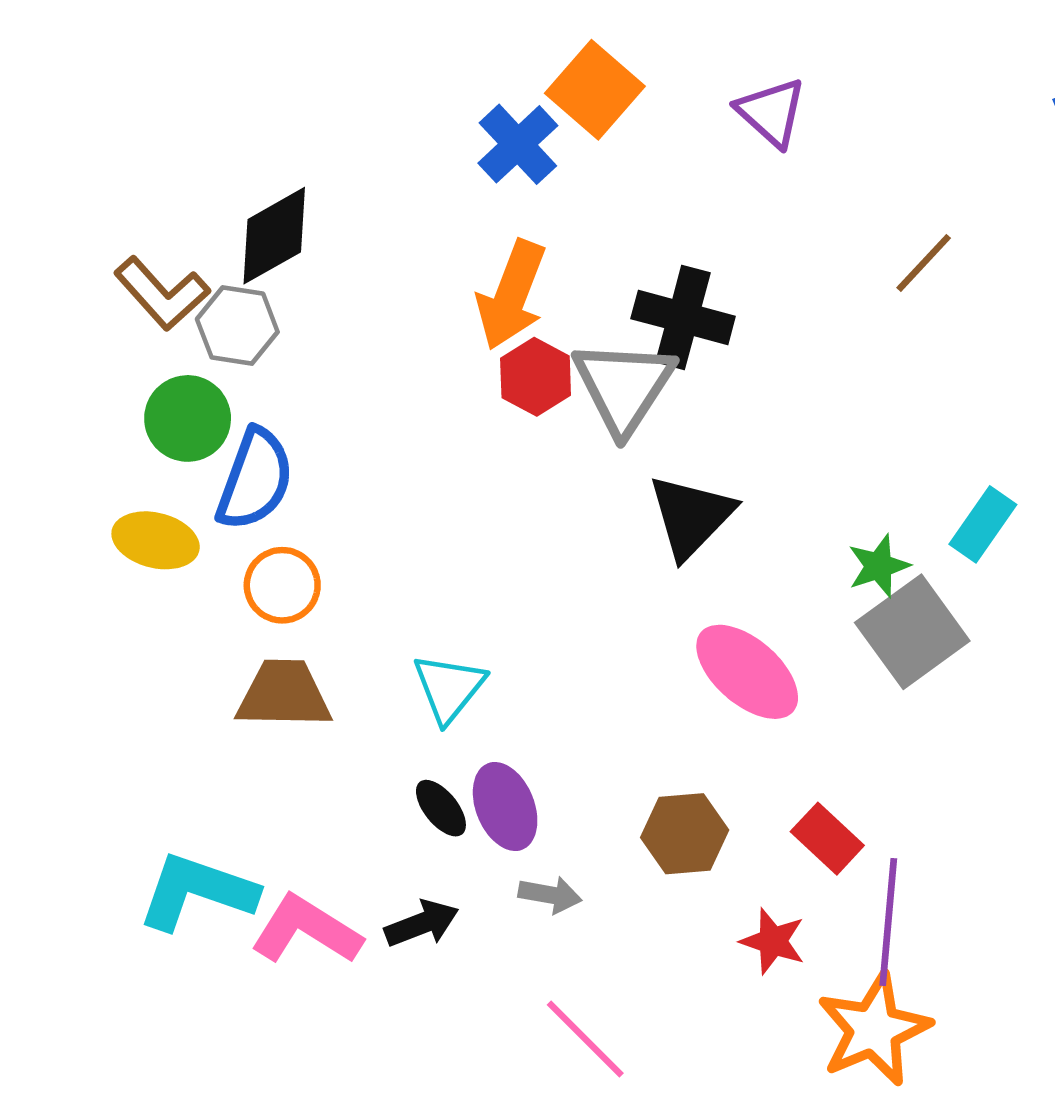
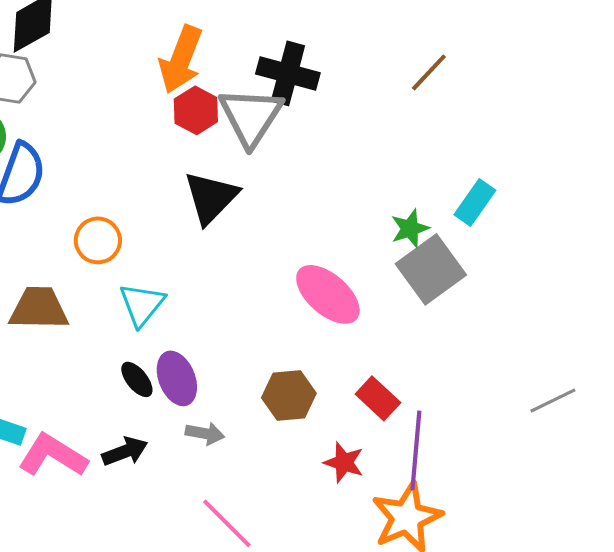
brown line: (924, 263) -> (429, 72), moved
black triangle: (691, 516) -> (211, 197), moved
orange circle: (282, 585) -> (98, 240), moved

